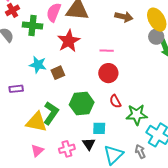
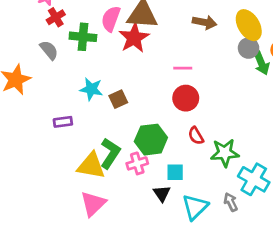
red star: (69, 41) -> (134, 38), moved
pink cross: (67, 149) -> (137, 163), moved
pink triangle: (37, 151) -> (93, 204), size x1.5

